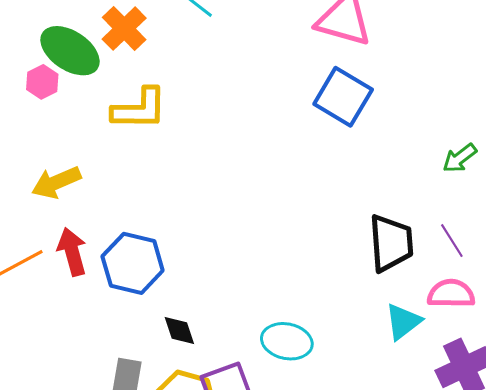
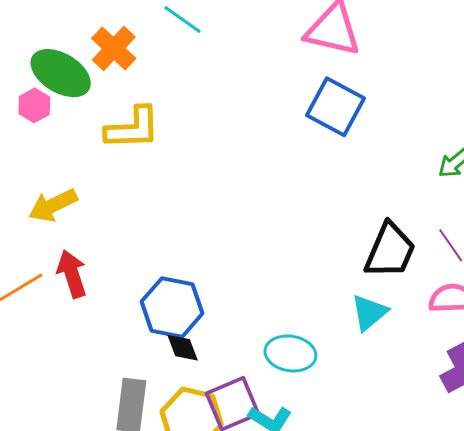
black trapezoid: (391, 243) -> (390, 251), turned 30
blue hexagon: (133, 263) -> (172, 307), moved
cyan triangle: (403, 322) -> (369, 313), moved

